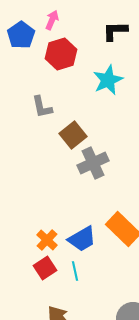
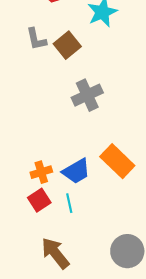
brown square: (73, 135) -> (67, 45), moved
orange cross: (47, 240) -> (41, 172), turned 30

